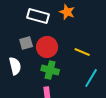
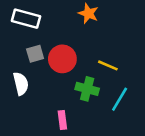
white rectangle: (38, 16) -> (26, 19), moved
green cross: (50, 70) -> (87, 89), moved

